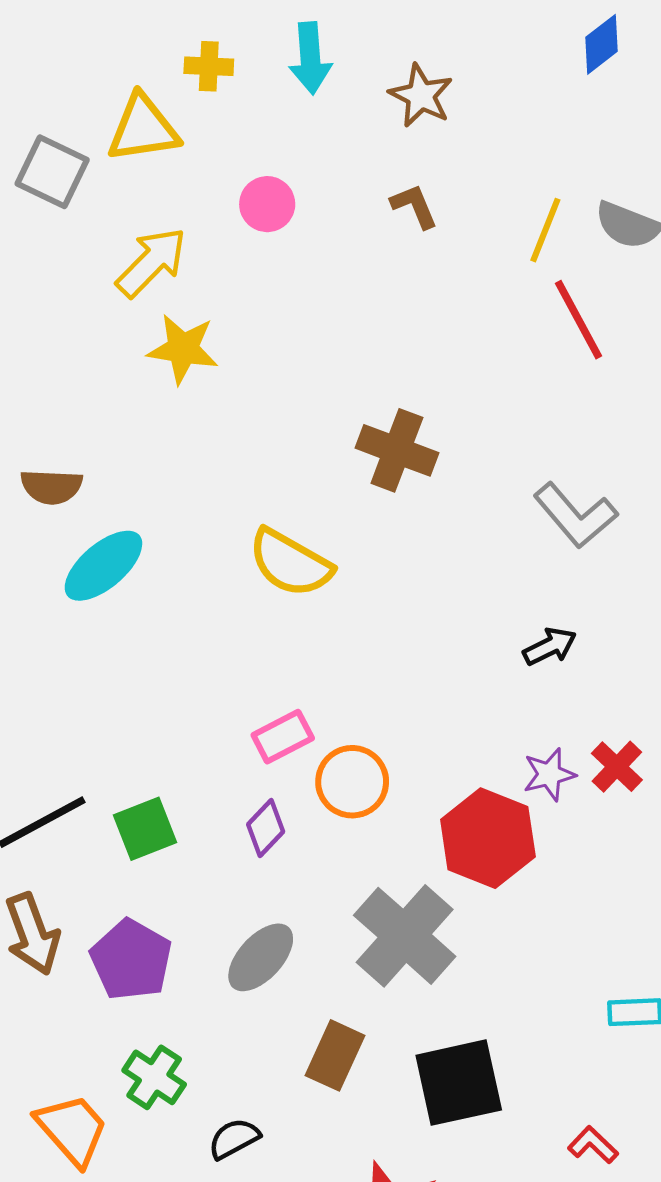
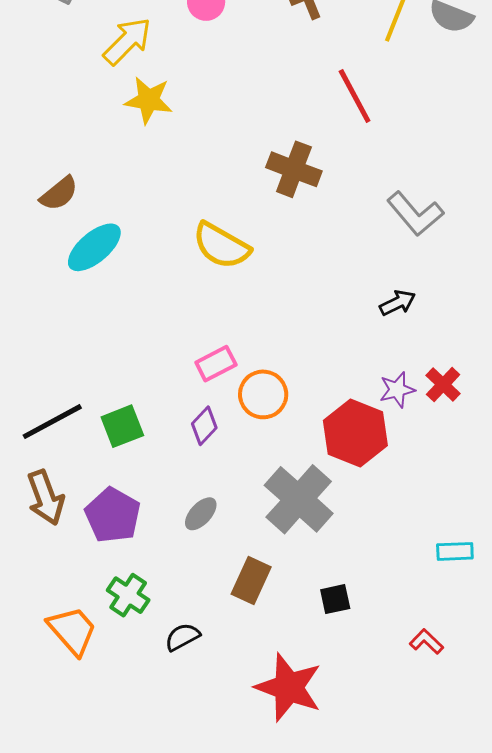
red line: (578, 320) -> (355, 96), moved
brown semicircle: (51, 487) -> (59, 194), turned -42
gray ellipse: (261, 957) -> (201, 514), size x0.7
black square: (459, 1083) -> (335, 599), size x0.5

